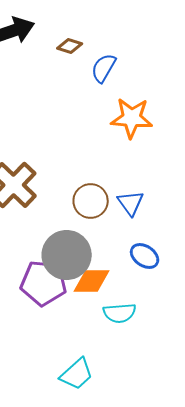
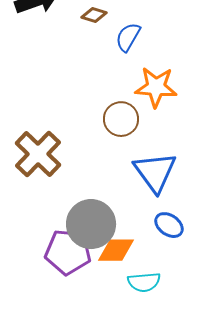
brown circle: (91, 201) -> (121, 119), moved
blue triangle: (131, 203) -> (155, 172), size x1.6

